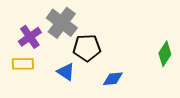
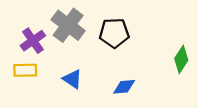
black pentagon: (87, 48) -> (114, 33), moved

